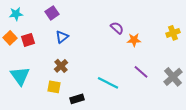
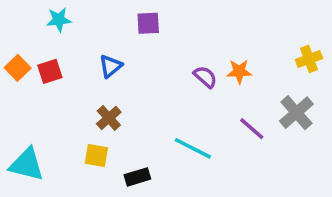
purple square: (52, 13) -> (148, 23), moved, turned 32
cyan star: (16, 14) -> (59, 20), moved
purple semicircle: (117, 28) -> (205, 77), moved
cyan triangle: (20, 76) -> (27, 164), moved, turned -40
gray cross: (173, 77) -> (296, 113), moved

